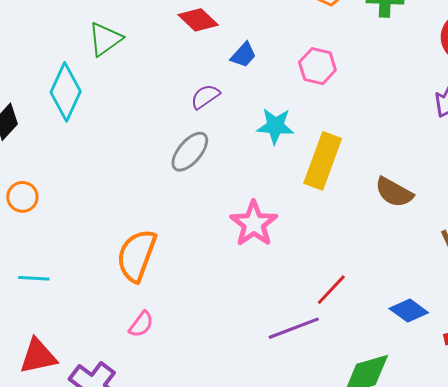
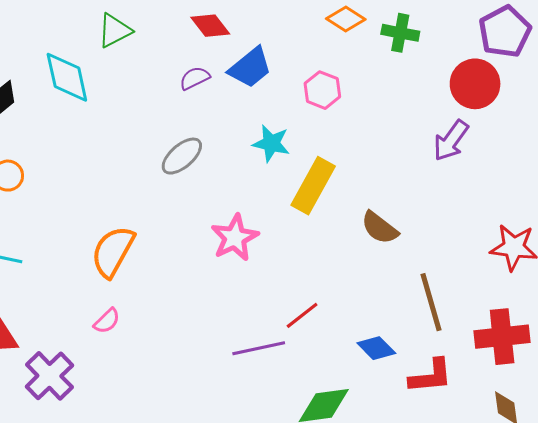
blue trapezoid: (244, 55) -> (250, 68), size x1.6
cyan diamond: (66, 92) -> (67, 77), turned -46
purple semicircle: (205, 97) -> (195, 78), moved

